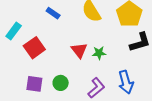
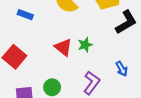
blue arrow: (126, 82) -> (122, 69), size x0.6

